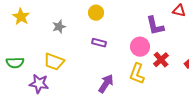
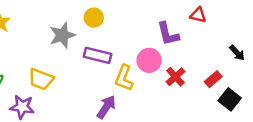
gray star: (59, 27) -> (62, 35), moved, size x1.5
purple rectangle: (99, 43) -> (98, 55), size x1.5
yellow L-shape: (137, 74) -> (124, 78), moved

